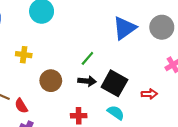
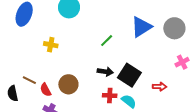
green line: (87, 58) -> (107, 41), moved
brown circle: (51, 81) -> (68, 84), moved
red cross: (79, 116) -> (110, 96), moved

